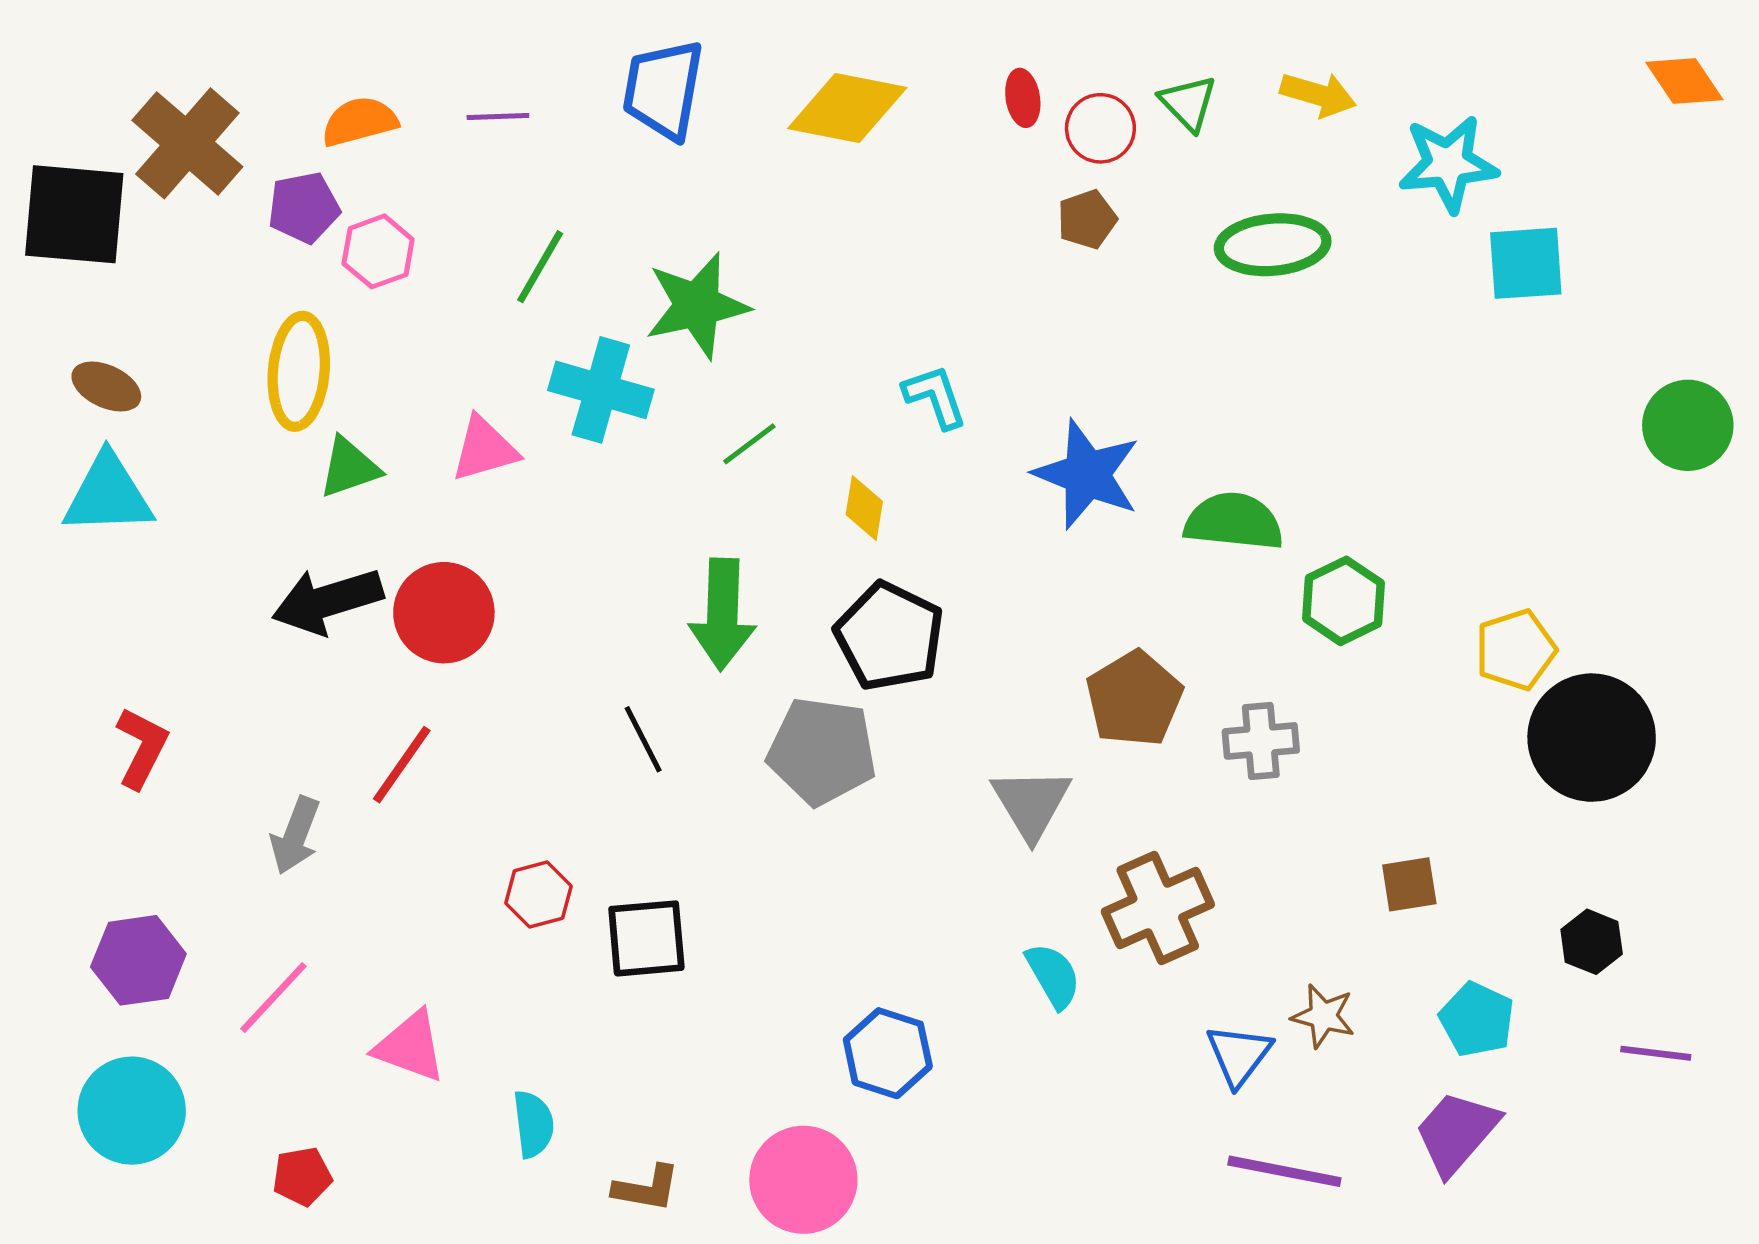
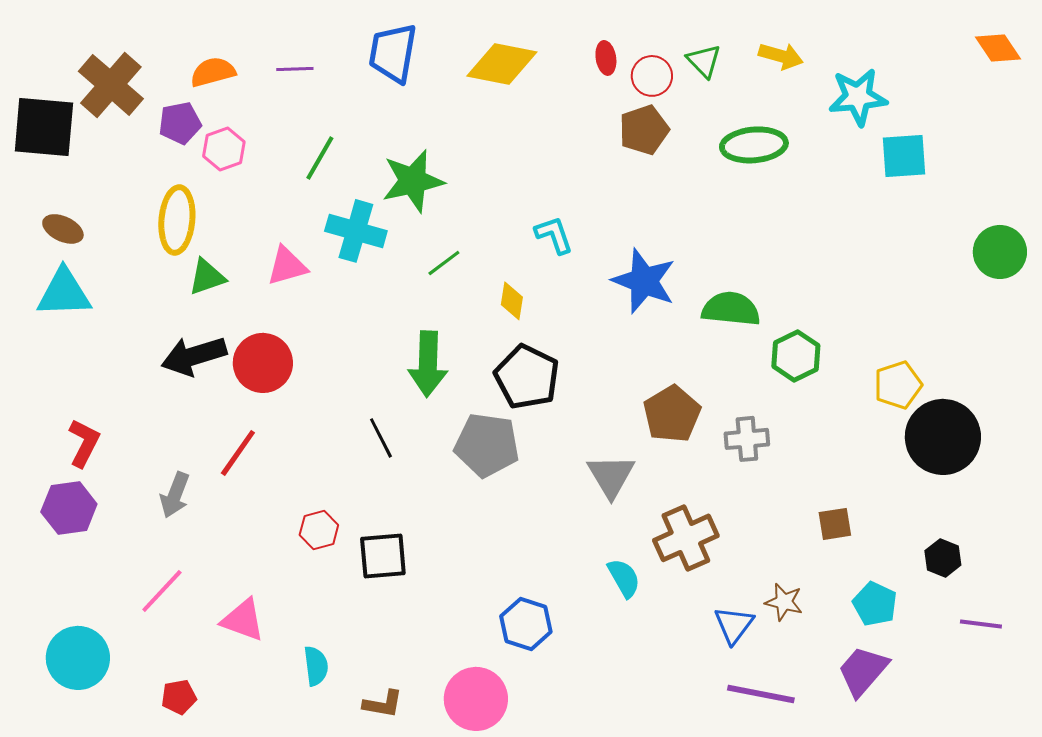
brown pentagon: (1087, 219) -> (644, 130), size x1.4
purple hexagon: (138, 960) -> (69, 508), moved

